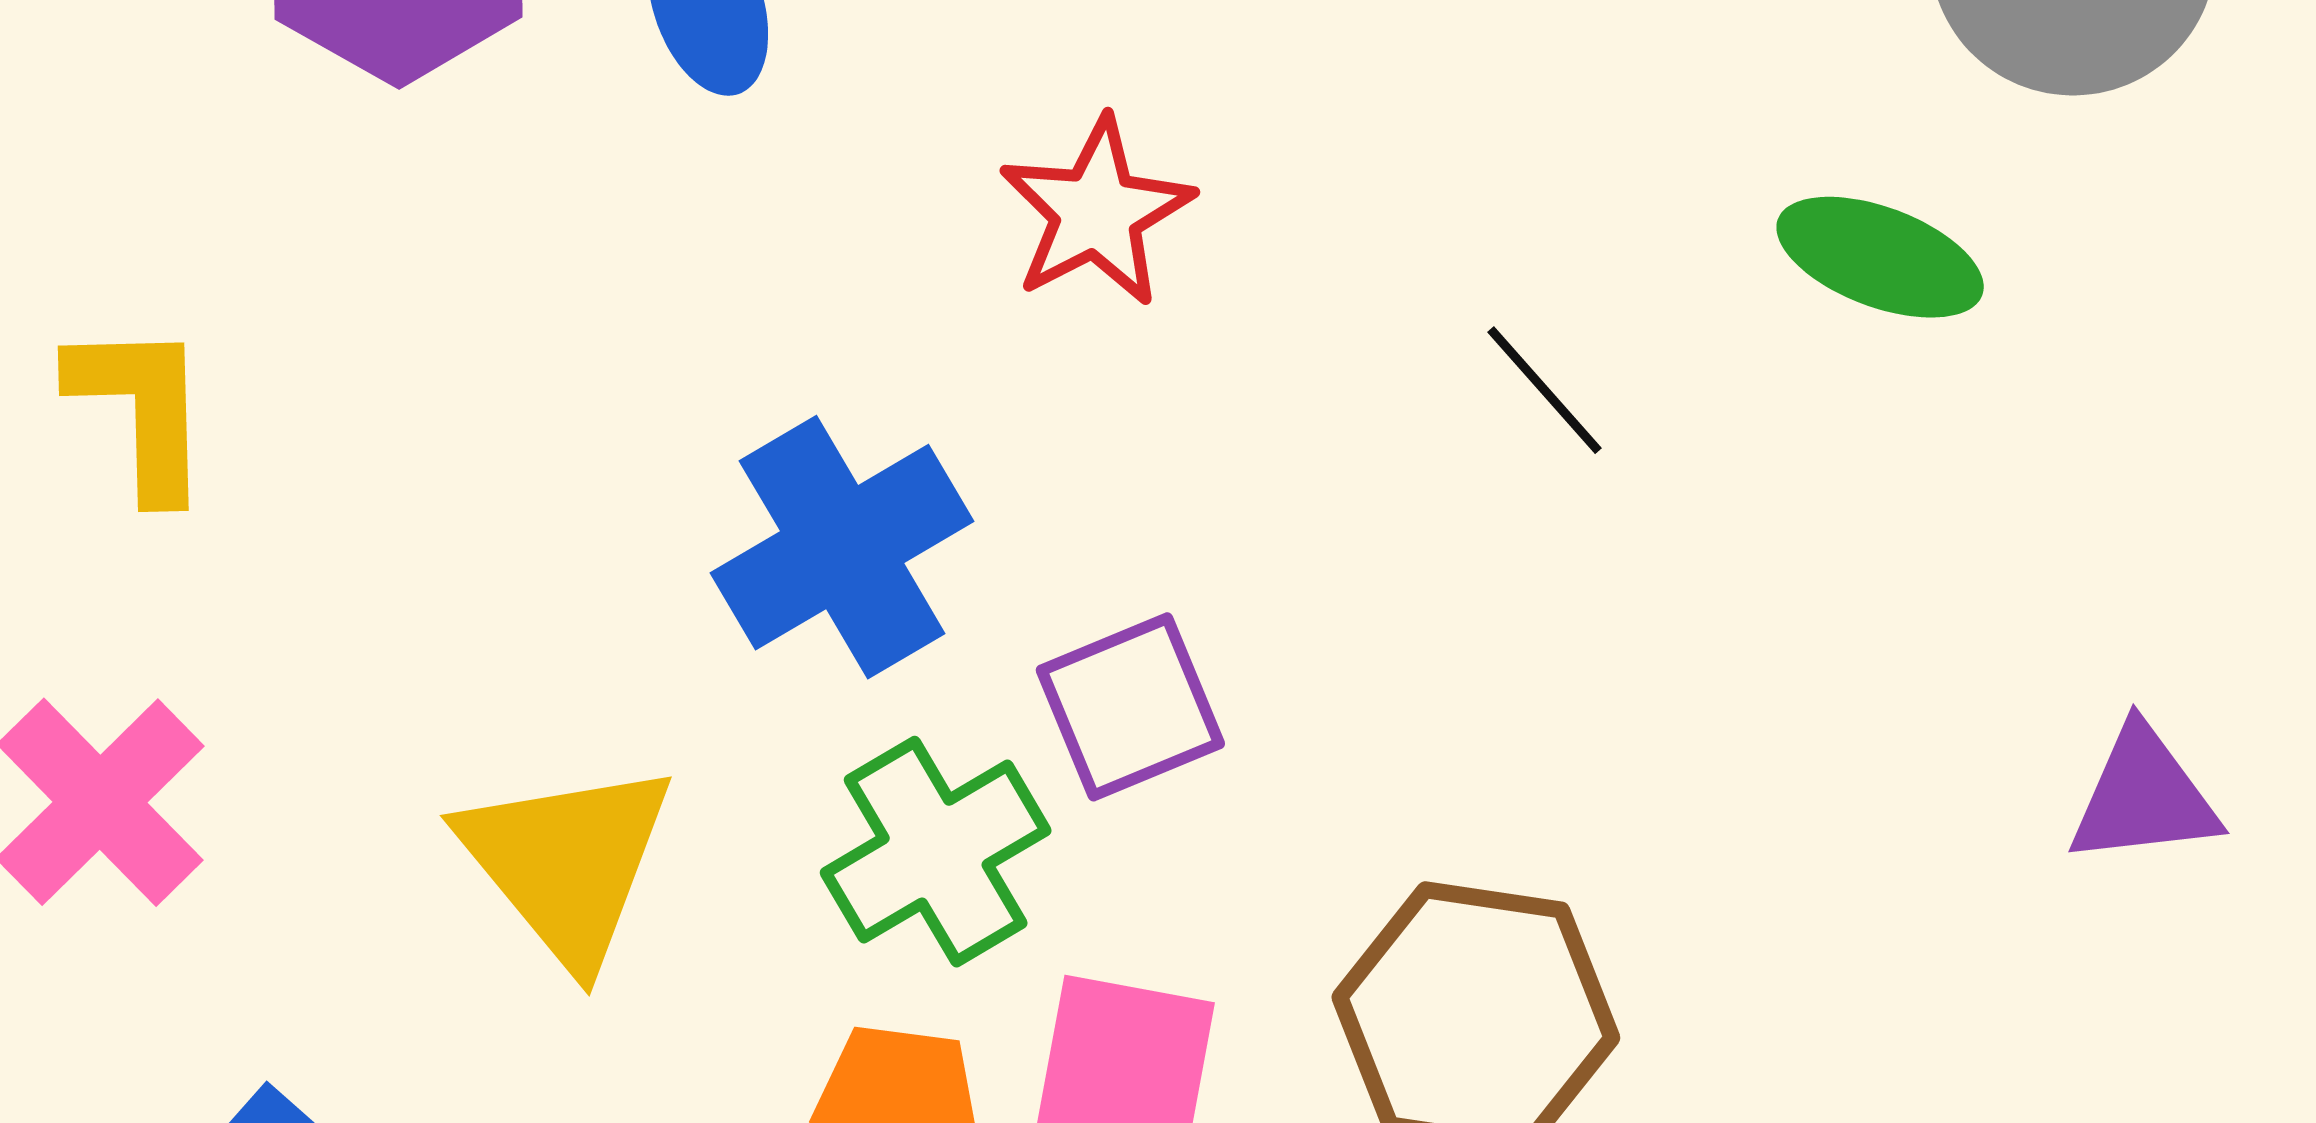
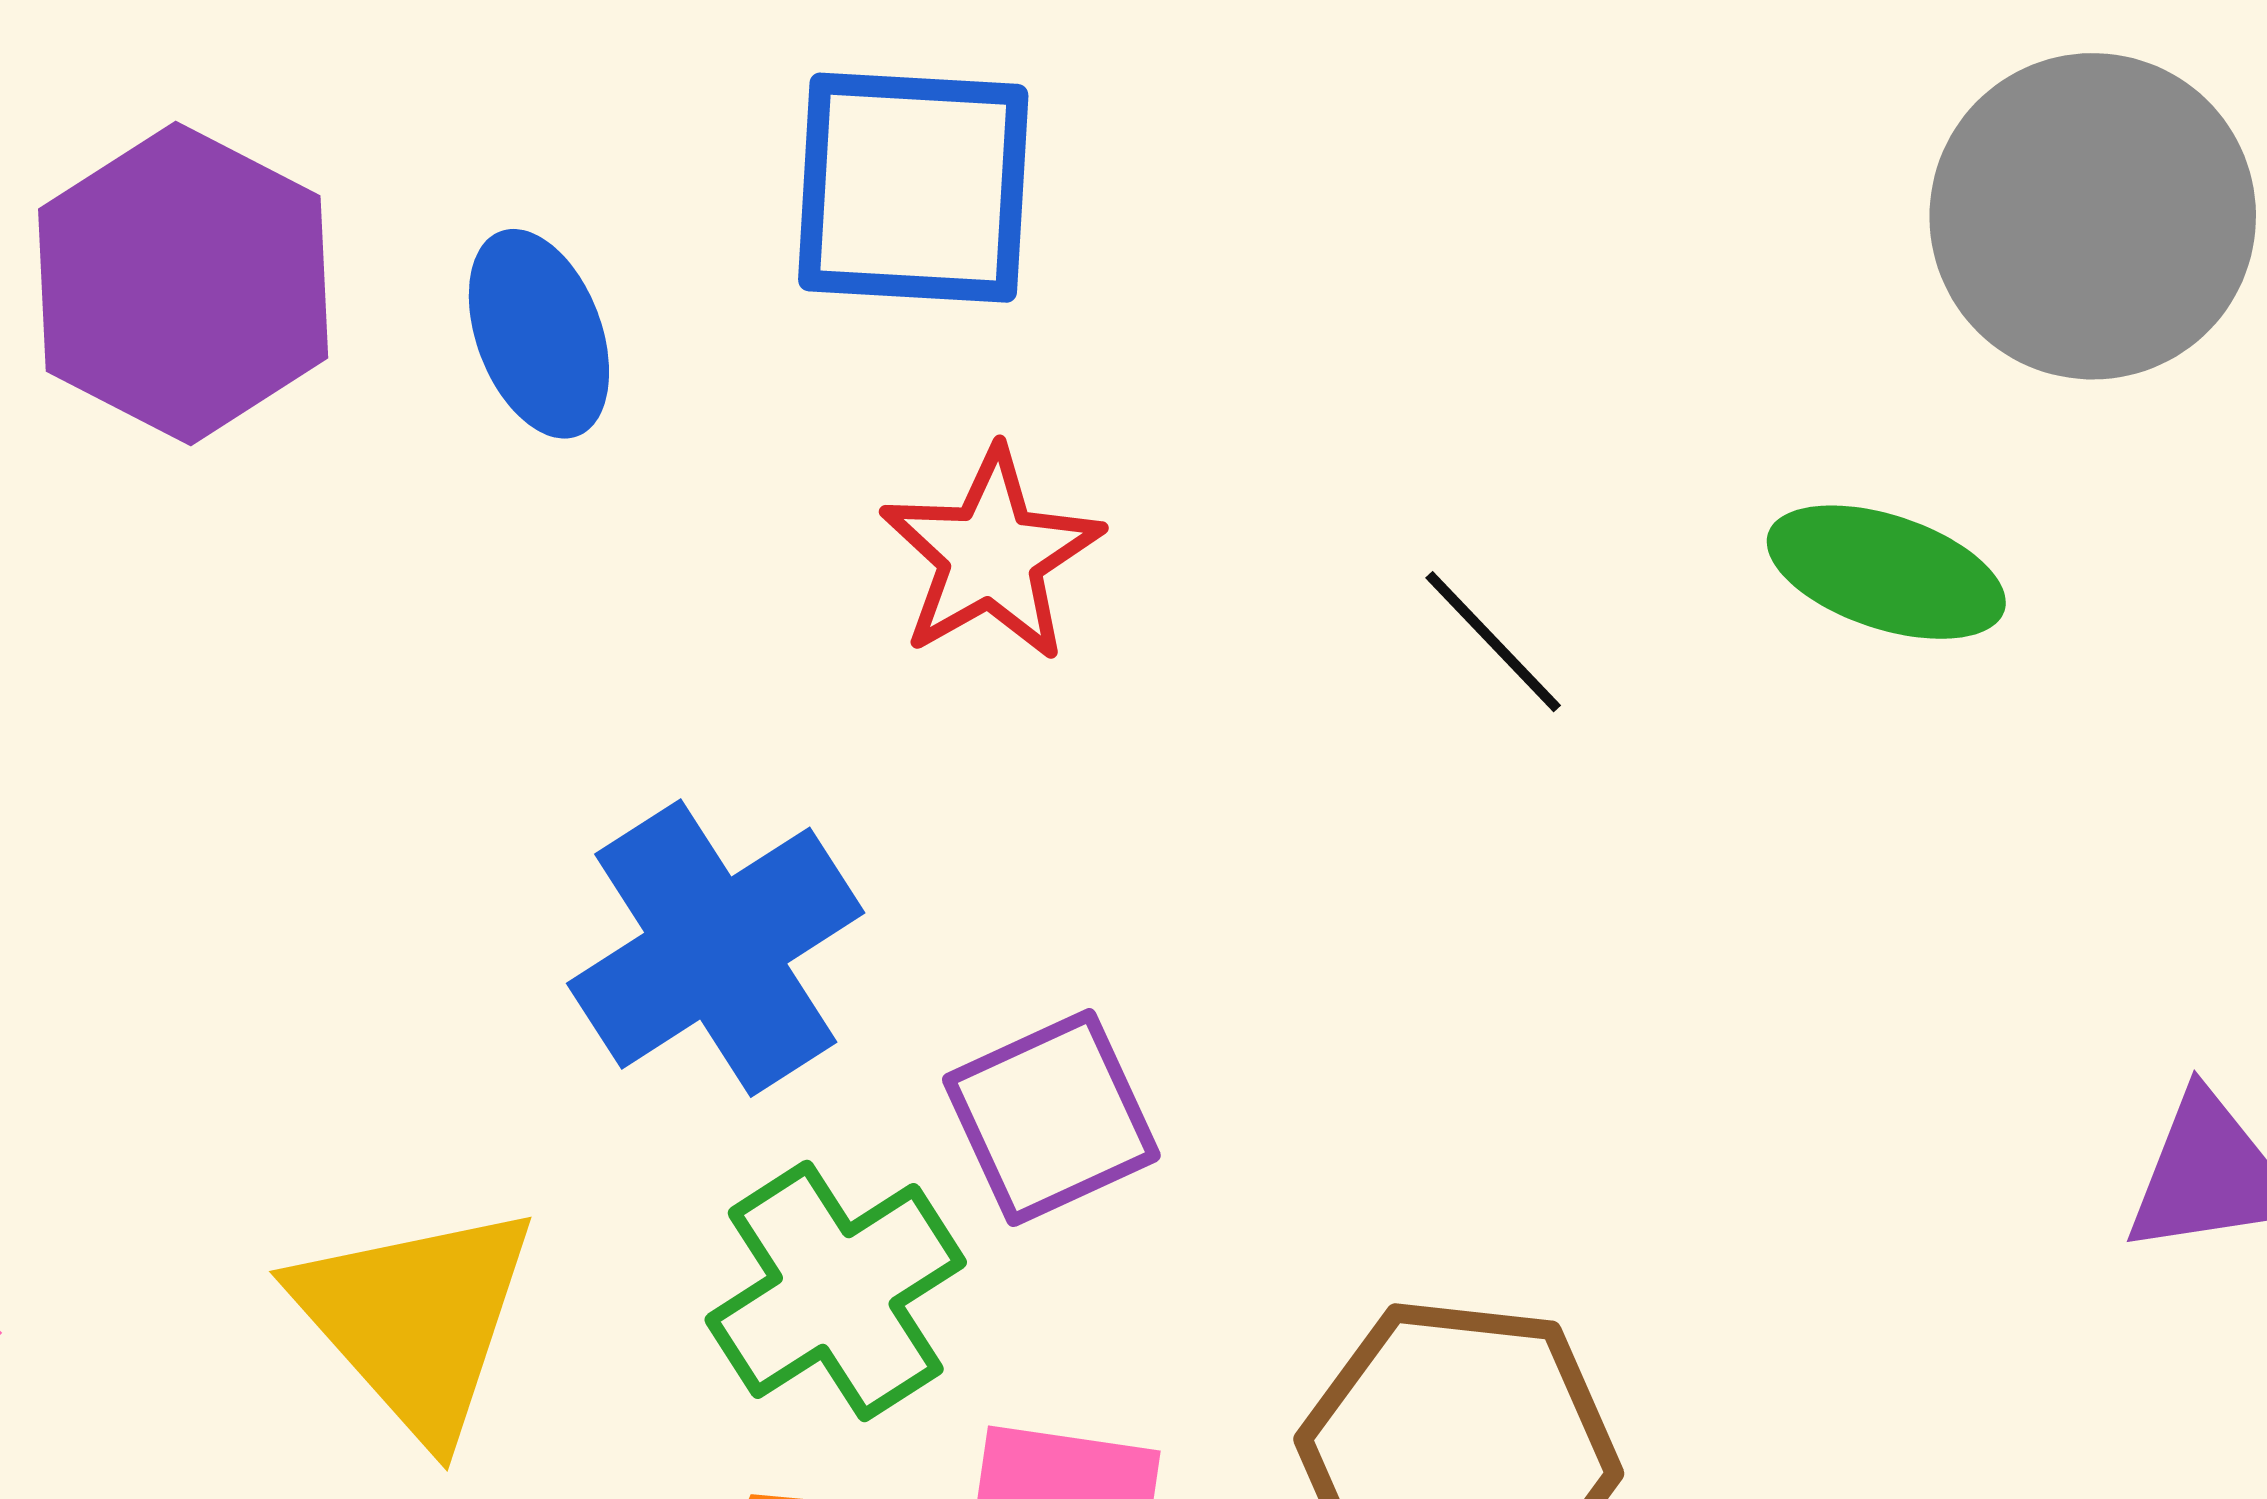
black line: (1545, 390) -> (1493, 642), moved

